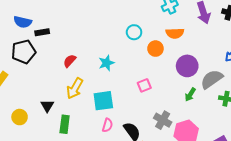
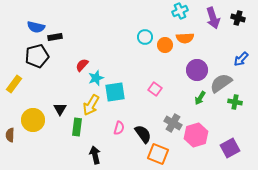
orange circle: (155, 49) -> (165, 45), moved
cyan star: (106, 63) -> (96, 78), moved
pink square: (144, 85) -> (155, 89), turned -32
yellow arrow: (75, 88) -> (91, 105), moved
cyan square: (103, 101) -> (115, 92), moved
yellow circle: (20, 117) -> (33, 120), size x1.5

